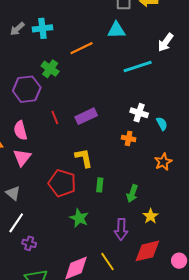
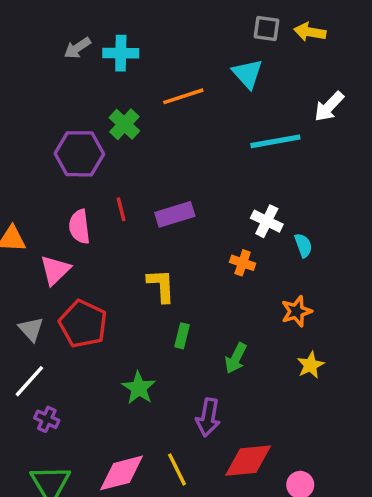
cyan triangle: (116, 30) -> (247, 74), turned 42
pink semicircle: (20, 130) -> (79, 227), moved
red pentagon: (62, 183) -> (83, 324), moved
yellow star: (151, 216) -> (310, 365), moved

